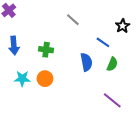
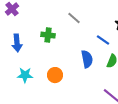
green cross: (46, 50) -> (48, 35), moved
orange circle: (45, 79) -> (55, 75), moved

